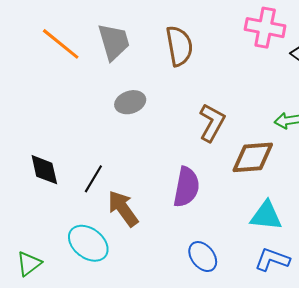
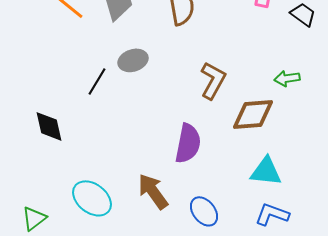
black line: (93, 179) -> (97, 81), moved
brown arrow: (123, 208) -> (153, 191), moved

